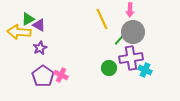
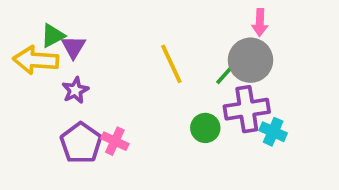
pink arrow: (130, 10) -> (260, 22), moved
yellow line: (102, 19) -> (171, 64), moved
purple triangle: (39, 25) -> (73, 47), turned 32

